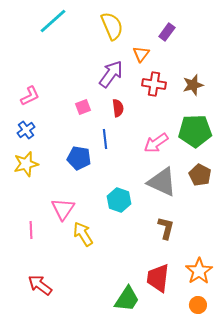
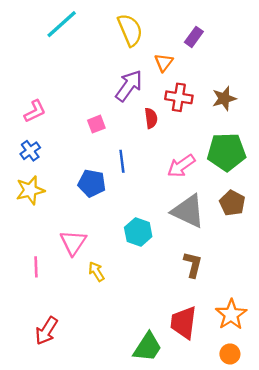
red semicircle: (118, 108) -> (151, 118), moved
yellow arrow: (83, 234) -> (96, 272), size x0.7
red arrow: (40, 285) -> (46, 331), turned -95

